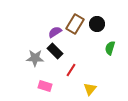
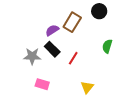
black circle: (97, 24) -> (99, 11), moved
red line: (71, 70) -> (73, 58), moved

